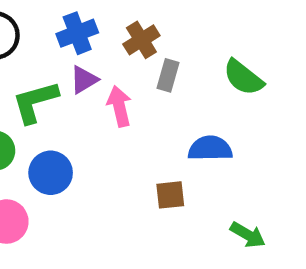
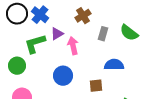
blue cross: (77, 33) -> (40, 15), moved, turned -30
gray rectangle: (168, 75) -> (103, 34), moved
blue circle: (51, 173) -> (63, 76), moved

